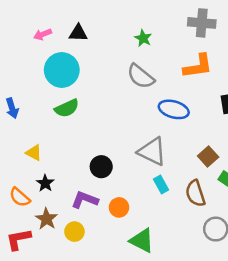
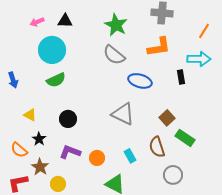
green star: (143, 38) -> (116, 25), size x1.6
black circle: (101, 167) -> (68, 119), moved
cyan rectangle: (161, 185) -> (130, 156), moved
yellow circle: (74, 232) -> (58, 184), moved

